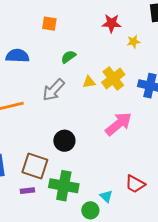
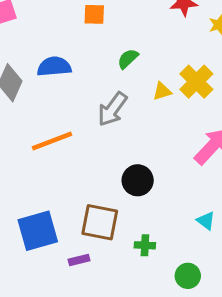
green cross: (64, 186) -> (145, 245), size x0.5
purple rectangle: (27, 191) -> (79, 260), moved
cyan triangle: (106, 196) -> (206, 221), moved

